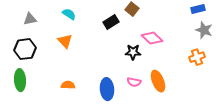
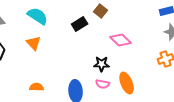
cyan semicircle: (69, 14) -> (38, 16), size x1.5
black star: (133, 52) -> (102, 64), moved

